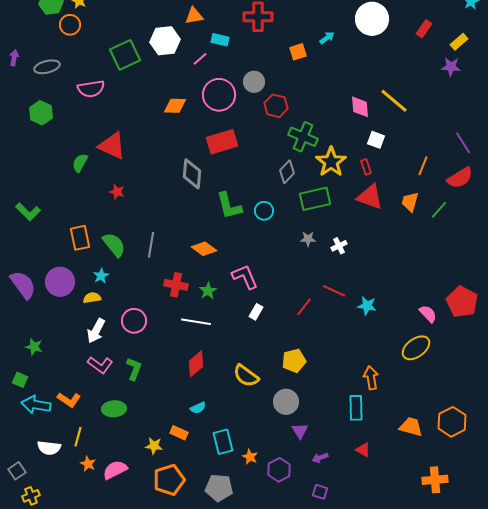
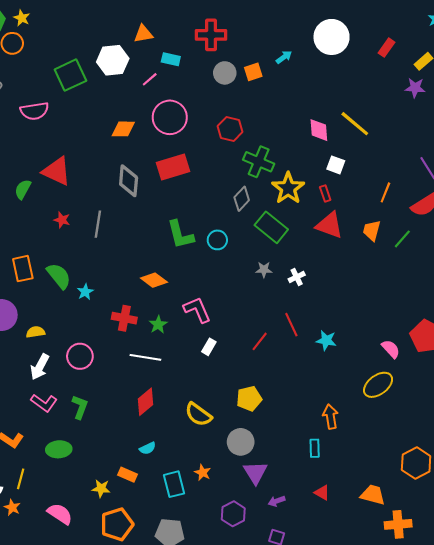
gray circle: (254, 82) -> (225, 73), moved
gray diamond: (192, 174) -> (129, 181), moved
green rectangle: (315, 199) -> (271, 227), turned 52
gray line: (151, 245) -> (98, 224), moved
cyan star: (101, 276) -> (85, 292), moved
red line: (334, 291) -> (291, 325), turned 40
cyan rectangle: (356, 408) -> (315, 448), size x0.7
orange trapezoid: (411, 427) -> (373, 495), moved
purple triangle: (300, 431) -> (255, 473), size x1.4
orange star: (250, 457) -> (203, 473), moved
orange star: (88, 464) -> (12, 507), moved
pink semicircle: (115, 470) -> (60, 514), turned 60

